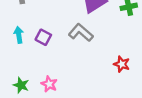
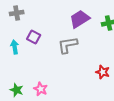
gray L-shape: (81, 33) -> (68, 45), turned -50
purple square: (43, 37) -> (34, 37), moved

